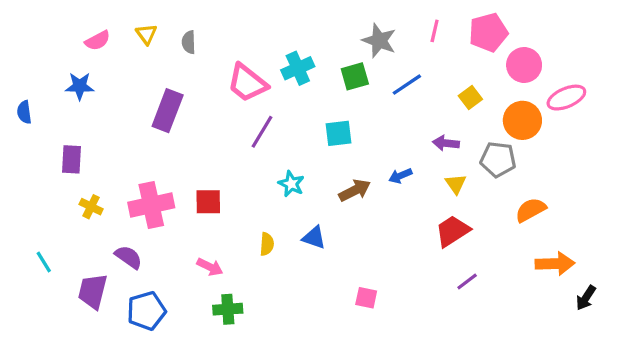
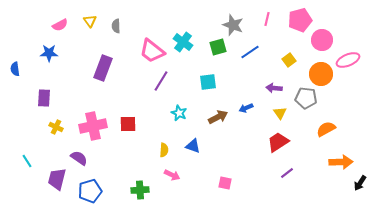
cyan cross: (298, 68) -> (183, 42), turned -30
pink arrow: (210, 267) -> (172, 175), moved

